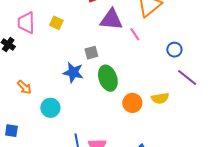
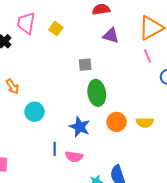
purple triangle: (111, 20) -> (111, 36), size x0.7
pink line: (135, 34) -> (148, 56), moved
blue star: (73, 72) -> (80, 127), moved

